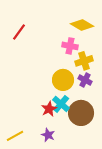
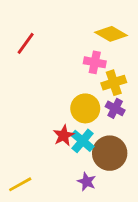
red star: (49, 109) -> (64, 135), moved
purple star: (48, 135) -> (87, 182), moved

